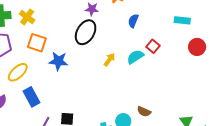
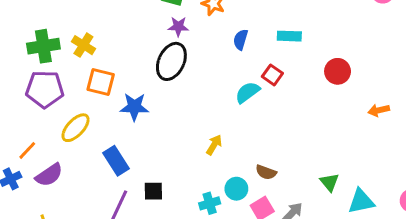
cyan rectangle: (182, 20) -> (289, 36), moved
yellow arrow: (109, 60) -> (214, 145), moved
blue rectangle: (31, 97) -> (116, 161), moved

